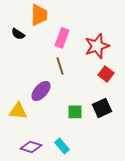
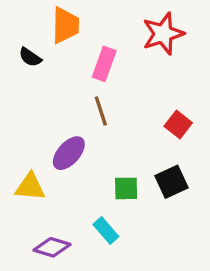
red star: (97, 46) -> (163, 34), moved
cyan rectangle: (62, 146) -> (106, 230), moved

